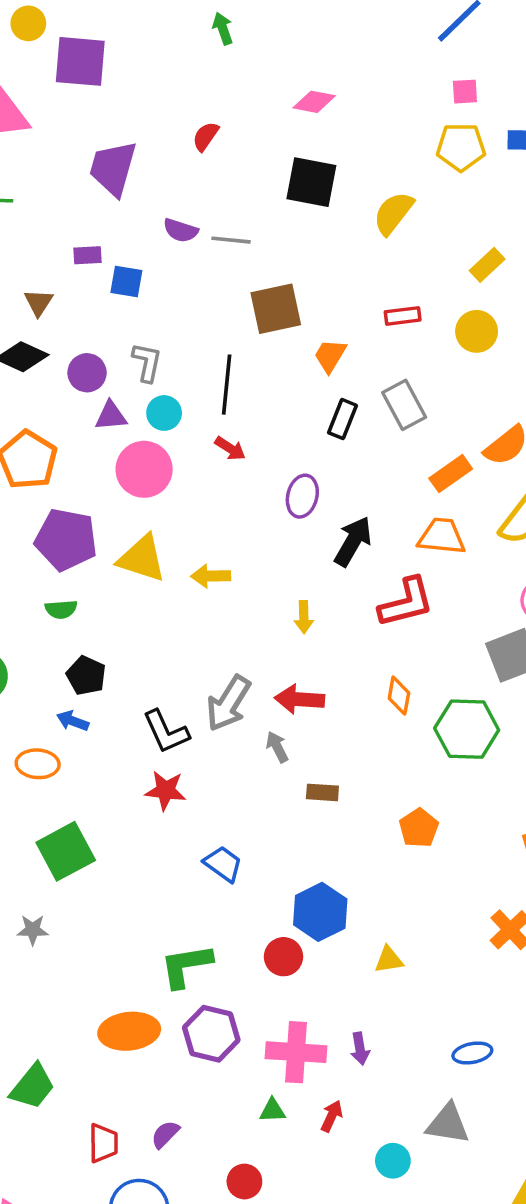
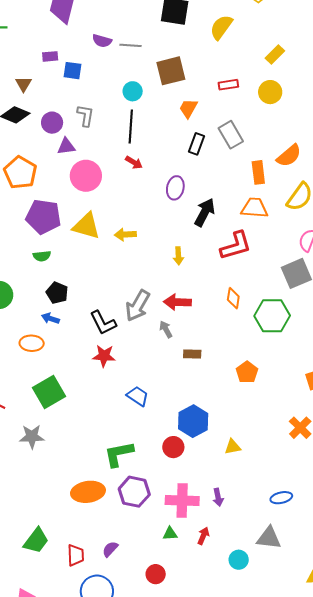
brown square: (276, 309) -> (171, 71), moved
cyan circle: (164, 413) -> (133, 91), moved
orange rectangle: (451, 474) -> (258, 172), turned -60
gray star: (33, 930) -> (32, 437), size x1.4
green trapezoid: (33, 1086) -> (36, 541), moved

